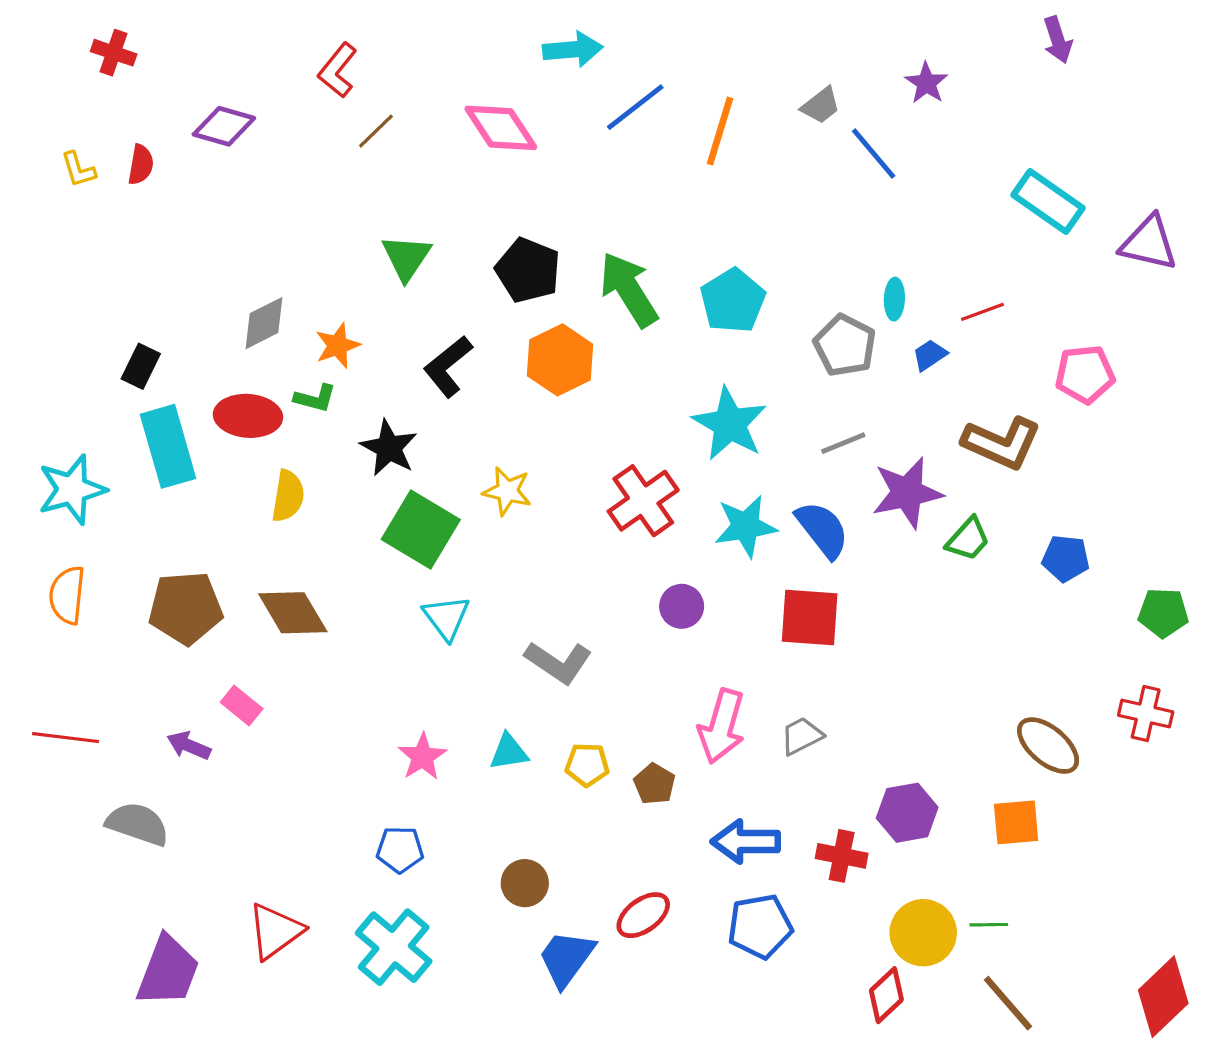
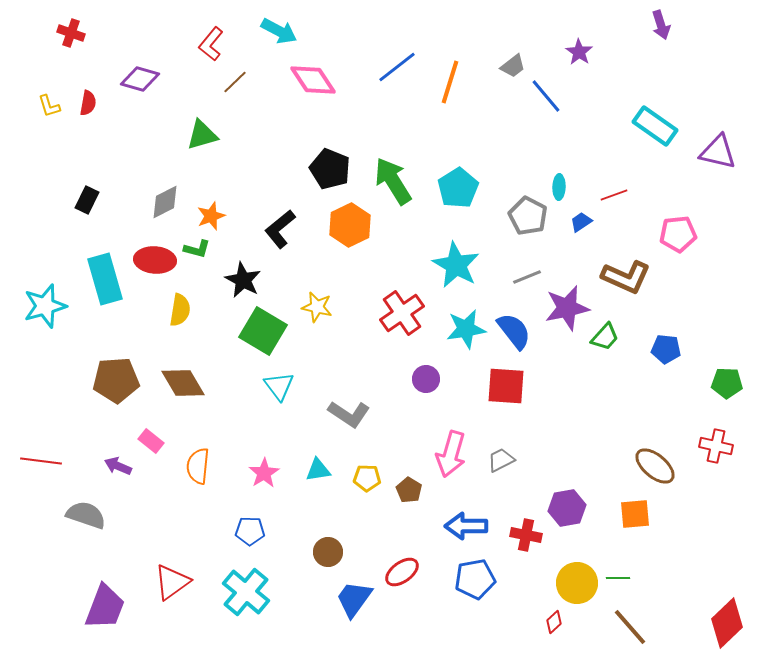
cyan arrow: (573, 49) -> (279, 31), moved, turned 33
green triangle: (406, 257) -> (202, 135), moved, turned 40
black rectangle: (141, 366) -> (87, 200), moved
orange semicircle: (67, 595) -> (198, 466), moved
red diamond: (886, 995) -> (554, 622), size x0.7

